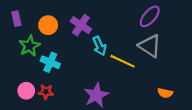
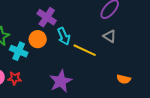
orange circle: (48, 25) -> (38, 39), moved
gray triangle: (150, 46) -> (110, 36), size x0.6

